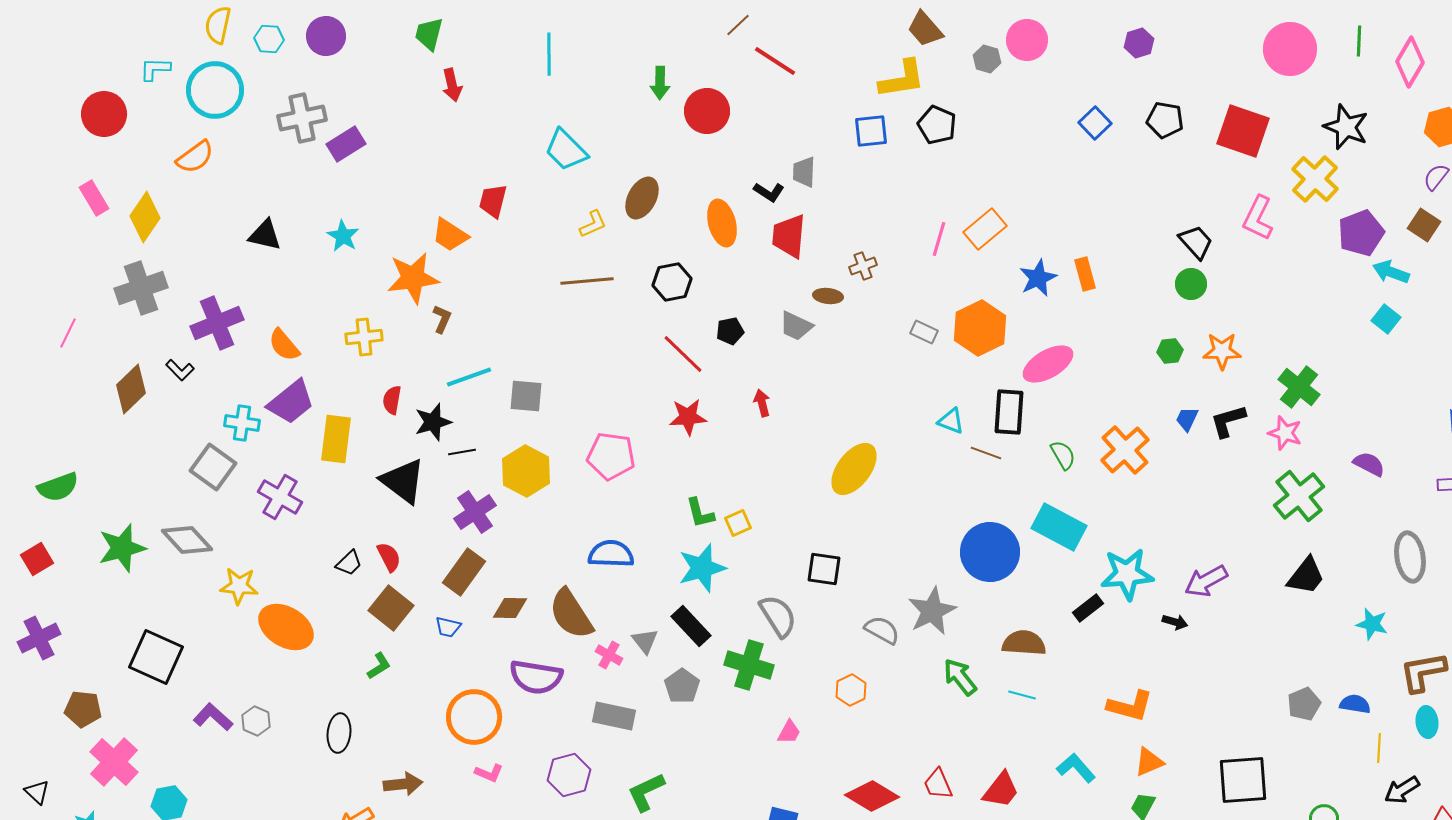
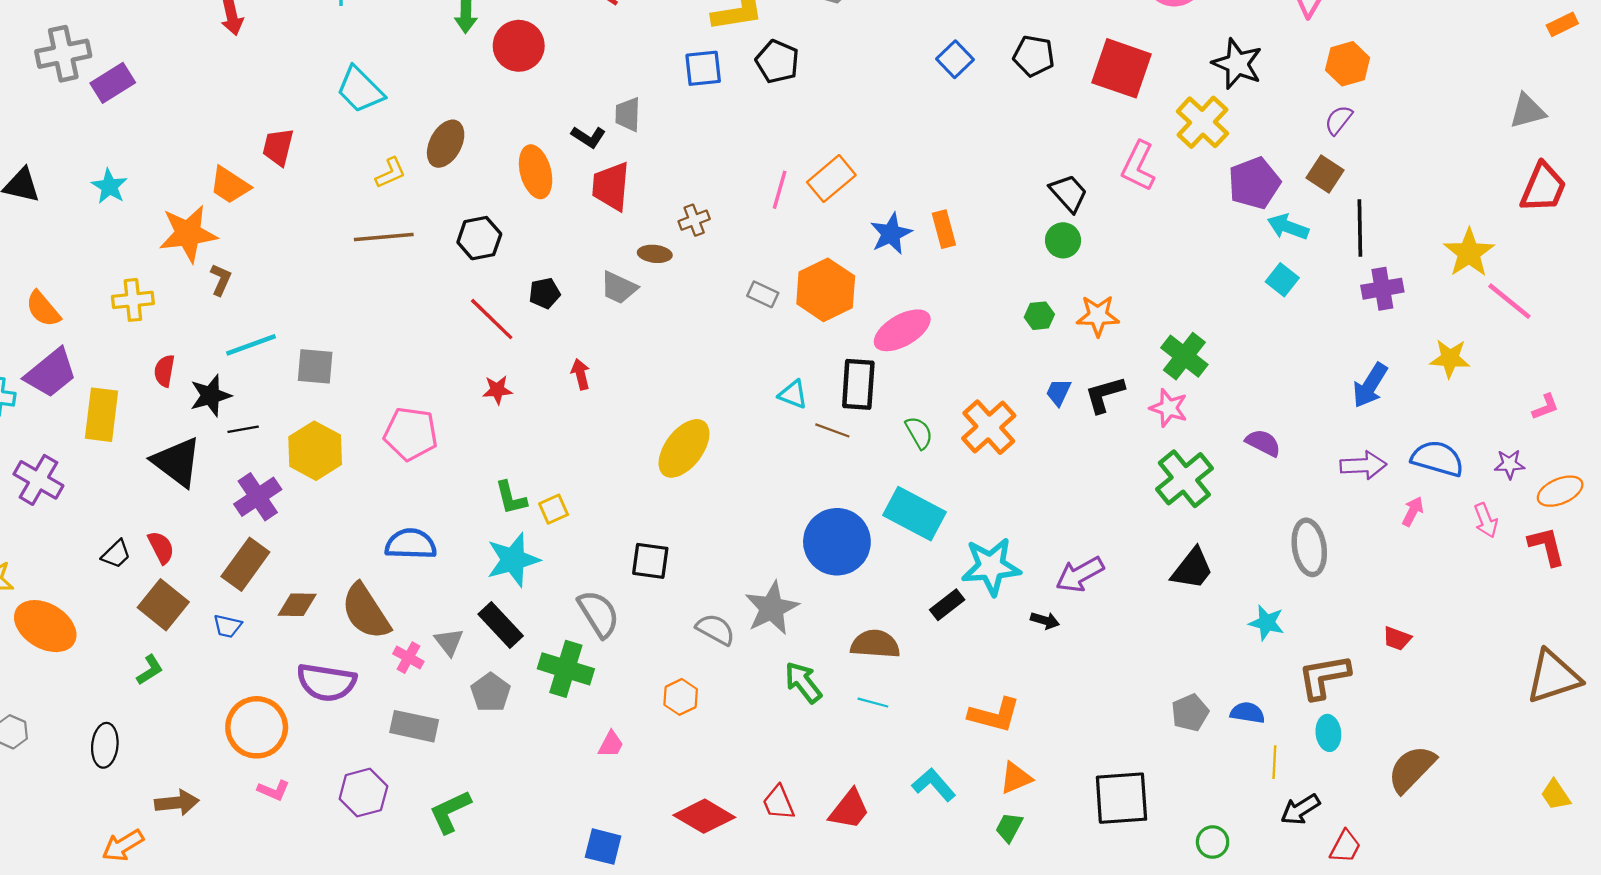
red star: (688, 417) -> (497, 390), size x0.7

